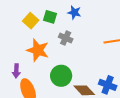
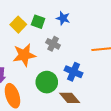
orange star: (38, 50) -> (24, 55), turned -30
blue cross: (108, 85) -> (74, 72), moved

